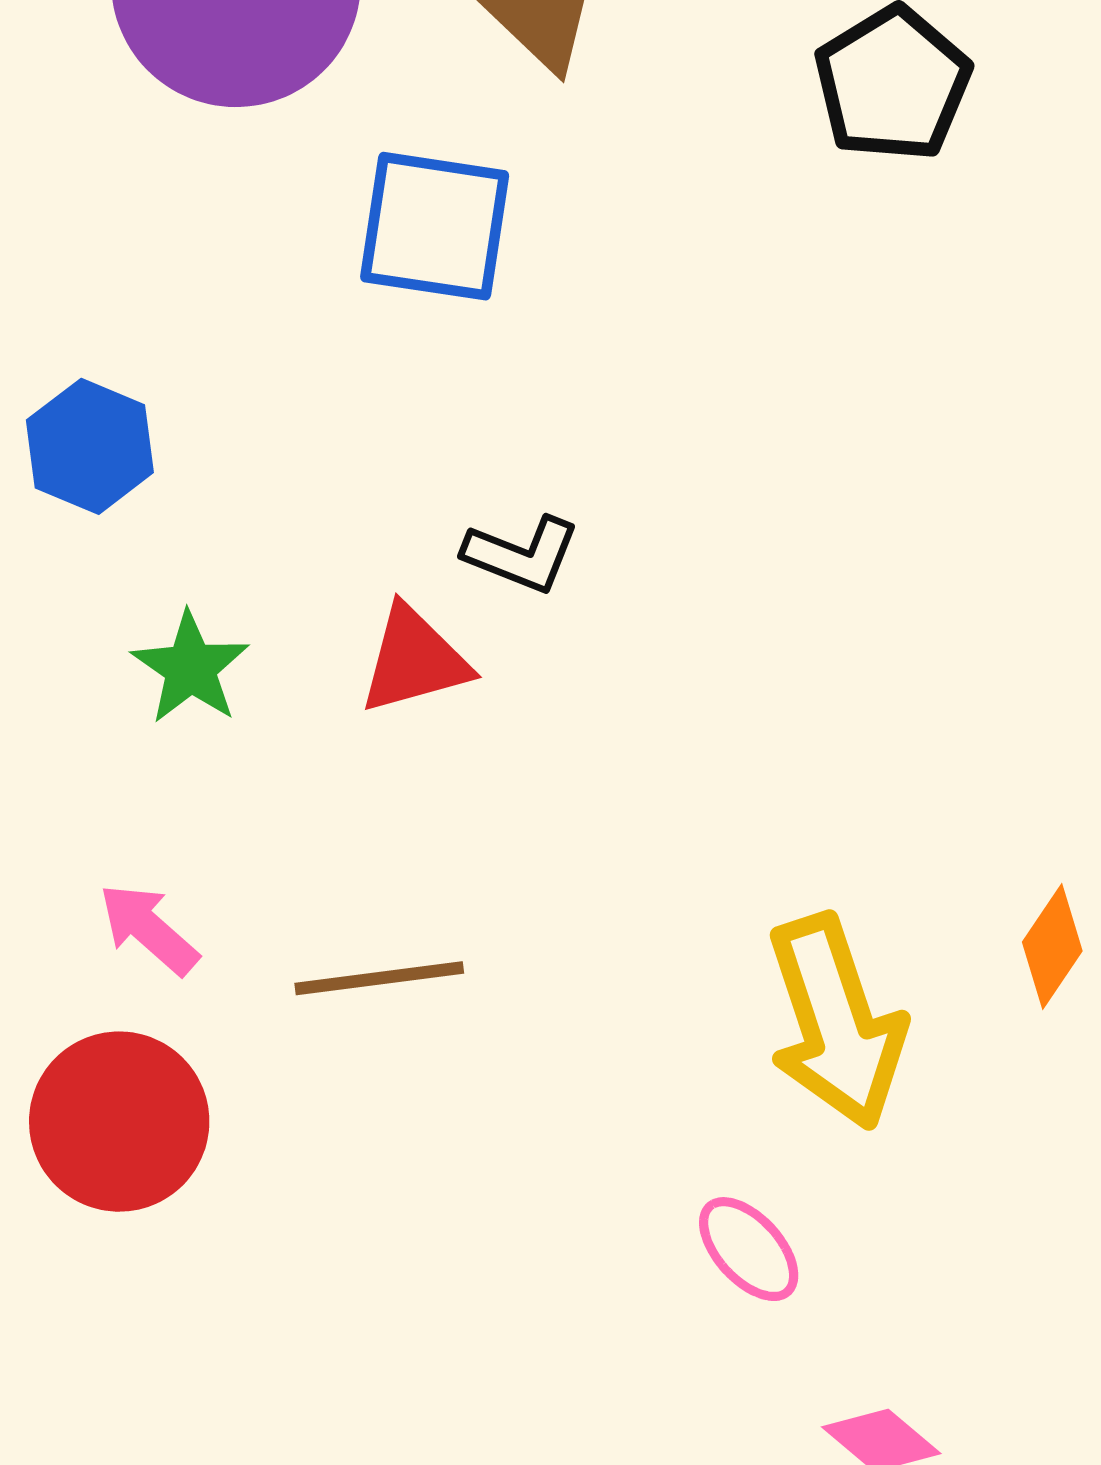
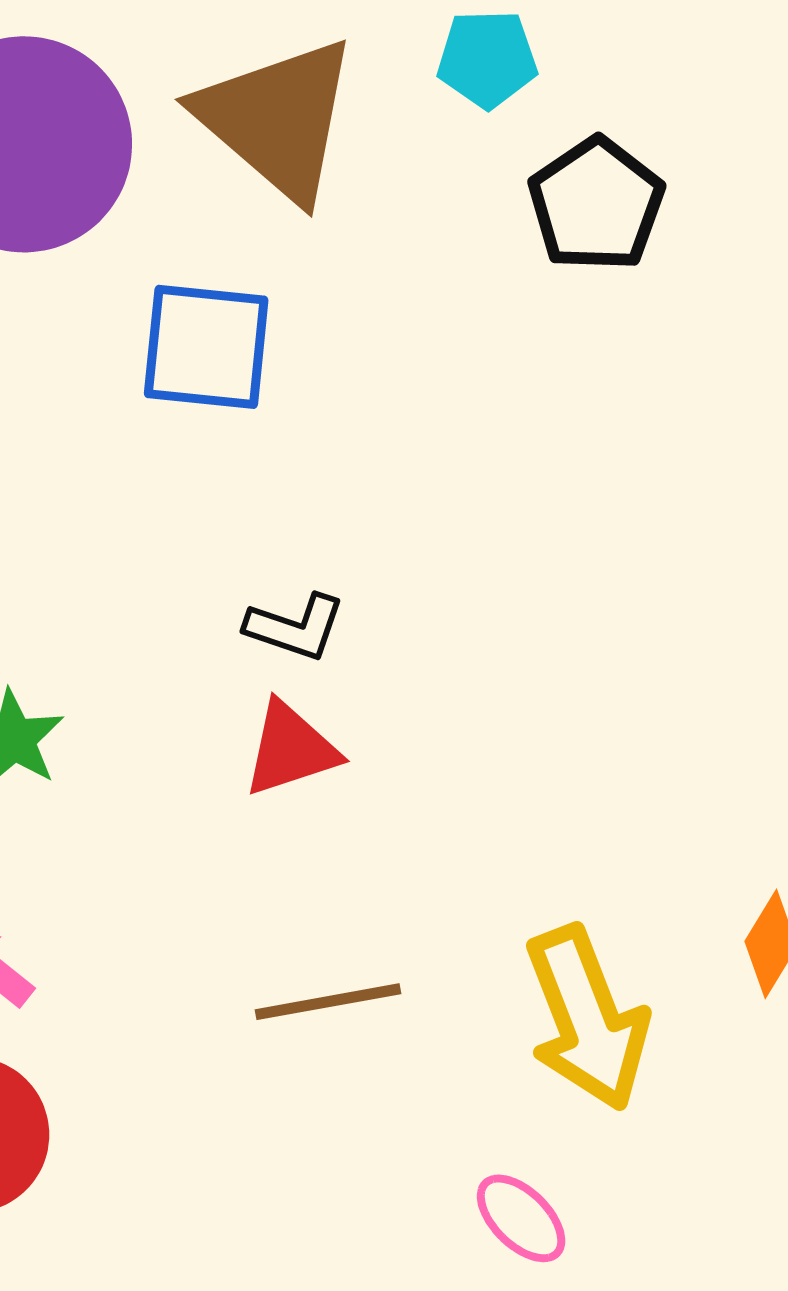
red triangle: (414, 660) -> (291, 749), moved
brown line: (379, 978) -> (328, 1002), moved

